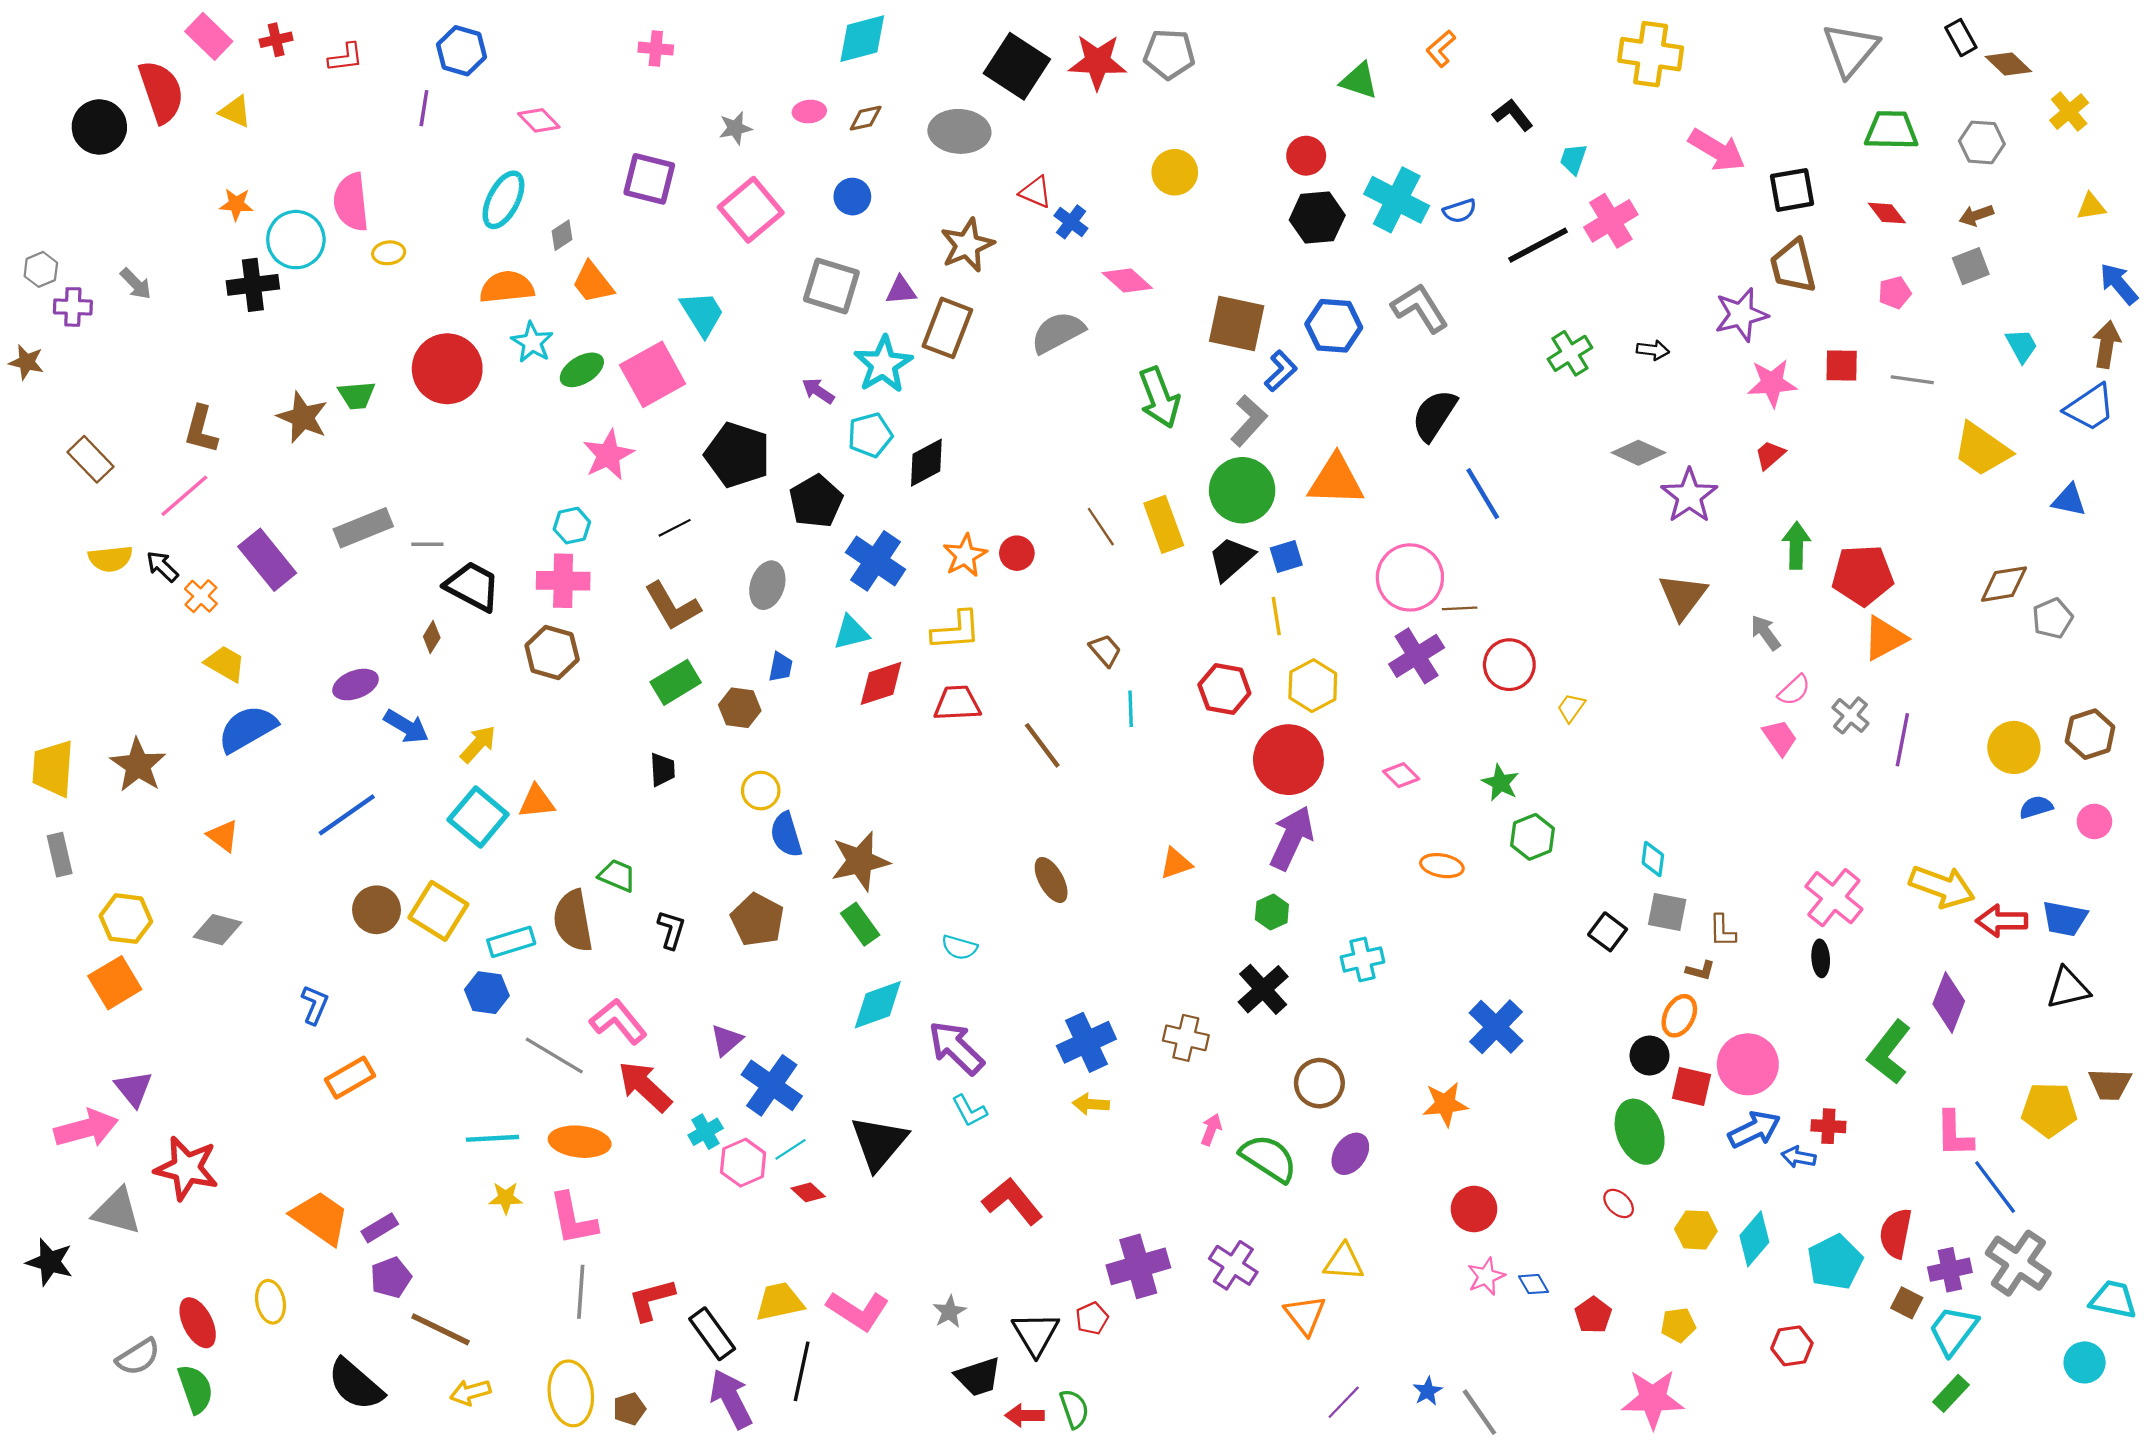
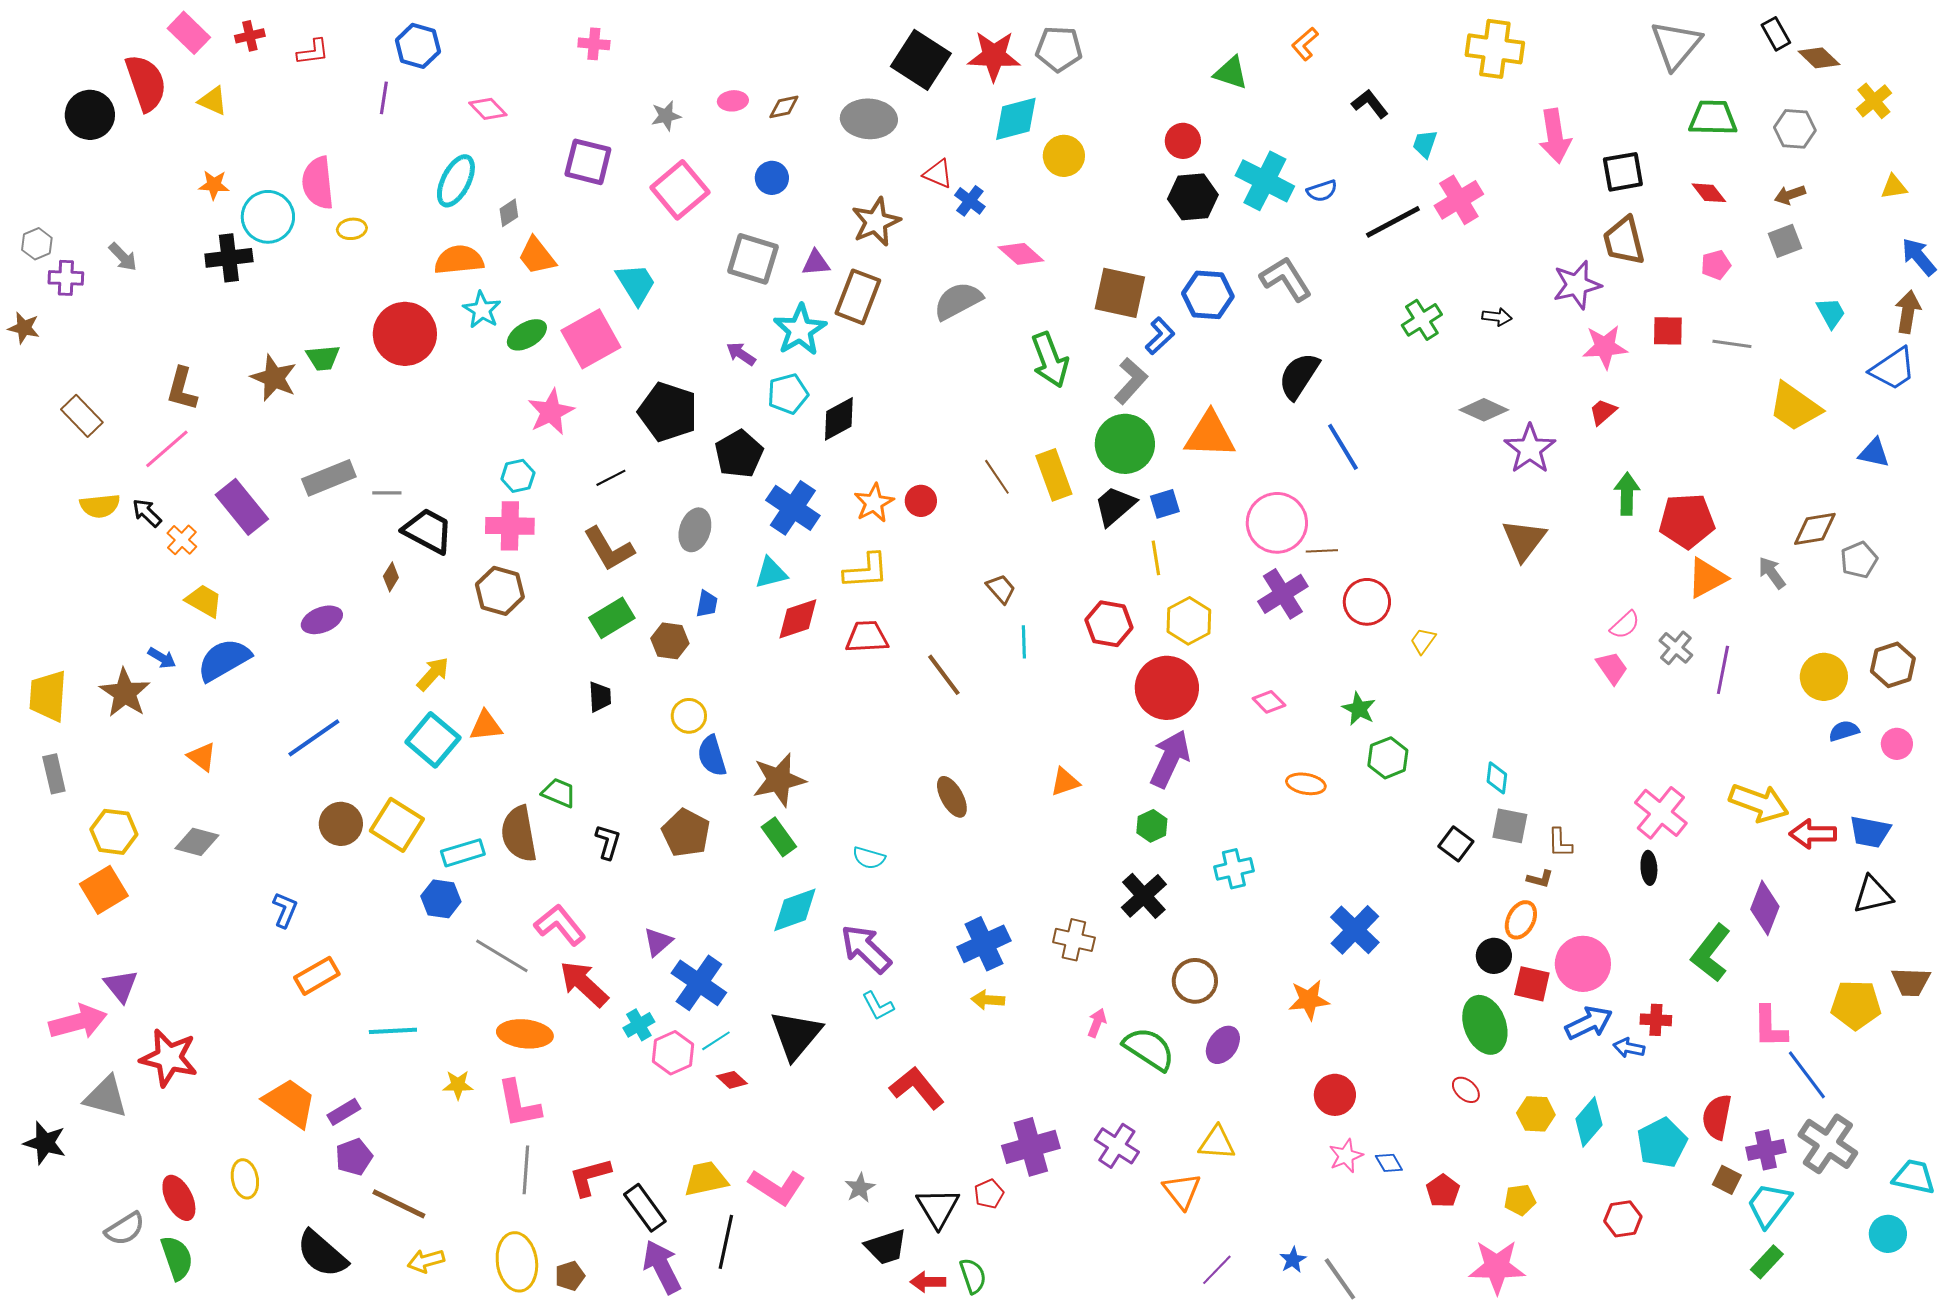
cyan diamond: (862, 39) -> (1016, 119), moved
pink arrow: (1717, 150) -> (1555, 136), turned 50
gray arrow: (1765, 633) -> (1772, 573), moved
blue arrow: (406, 727) -> (162, 658), moved, size x0.7
cyan line: (492, 1138) -> (393, 1031), moved

